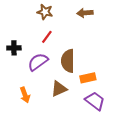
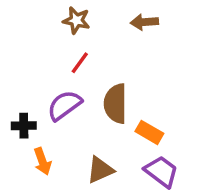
black cross: (14, 48) -> (24, 126), moved
orange rectangle: (88, 78) -> (149, 132), turned 42
brown triangle: (59, 89) -> (100, 170), moved

